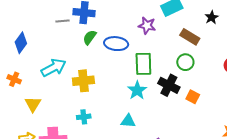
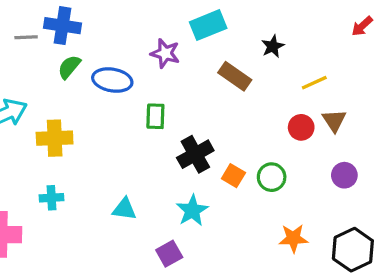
green circle: (185, 62) -> (272, 177), moved
green rectangle: (143, 64) -> (155, 116), size x0.7
black cross: (169, 85) -> (195, 154), turned 30
cyan star: (137, 90) -> (192, 211), moved

